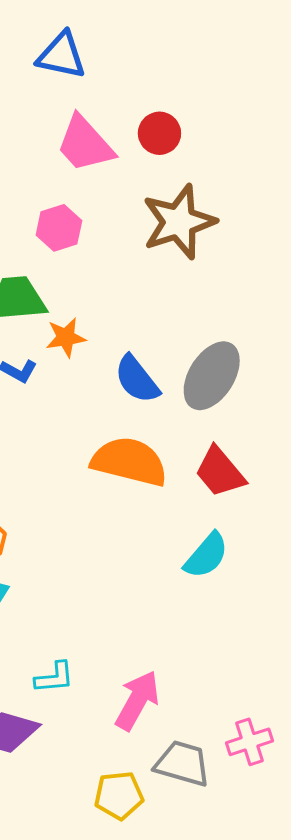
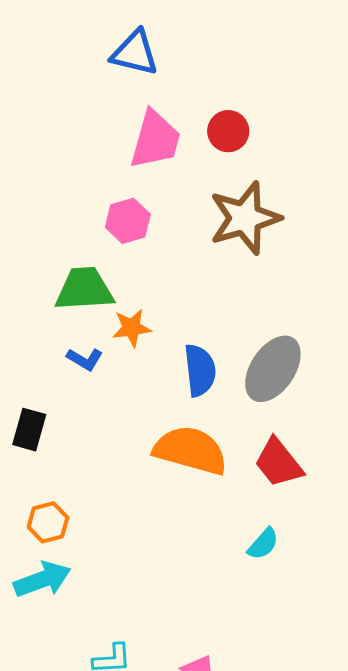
pink trapezoid: (85, 144) -> (155, 140), turned -124
blue semicircle: (137, 379) -> (200, 370), turned -150
cyan semicircle: (206, 555) -> (263, 544), size x0.7

